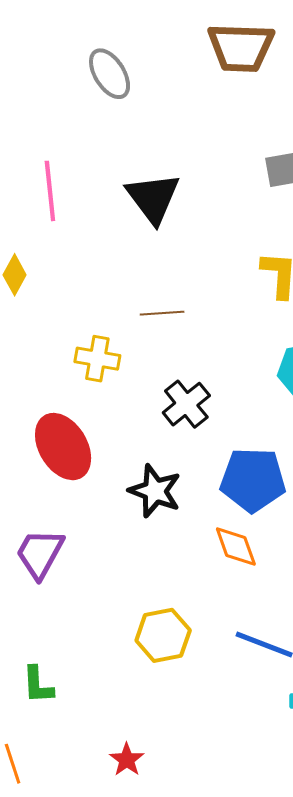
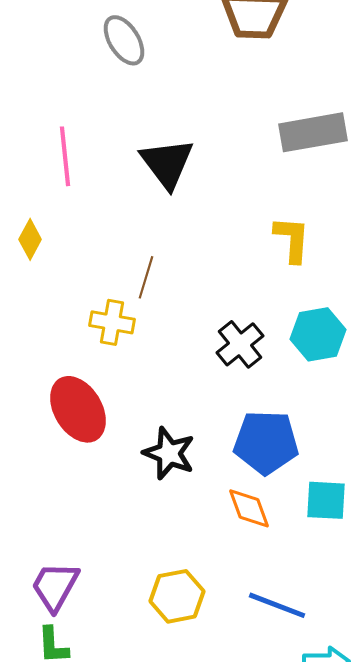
brown line: (162, 313) -> (146, 277), moved, turned -69
black cross: (186, 404) -> (240, 344), moved
purple trapezoid: (40, 554) -> (55, 586), moved

